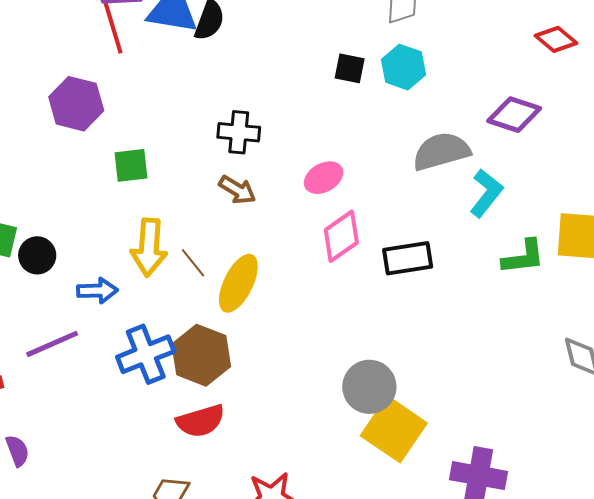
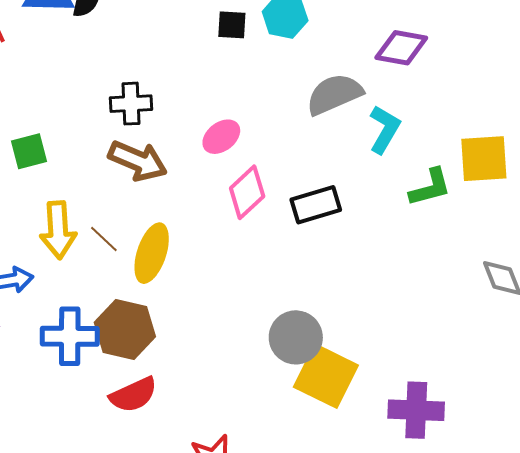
brown arrow: (237, 190) -> (138, 161), size x1.5
blue cross: (146, 354) -> (70, 336), turned 30

